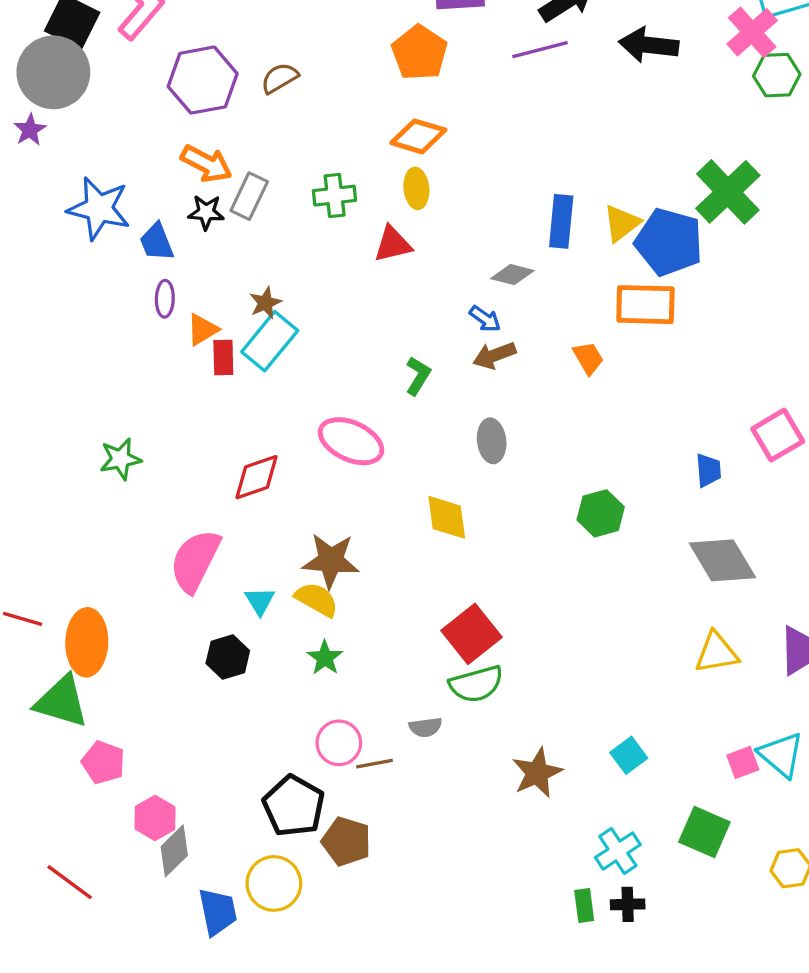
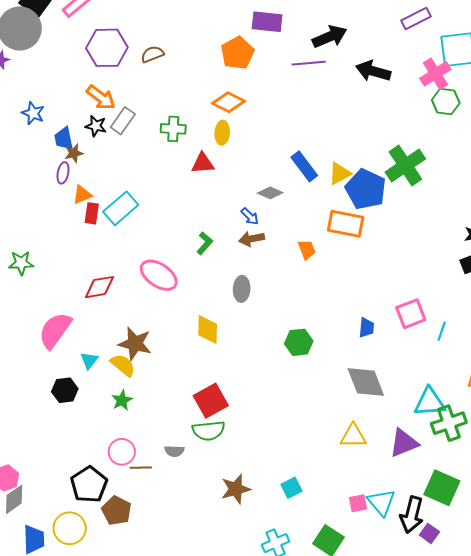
blue star: (99, 208) -> (33, 113), size x0.6
blue rectangle: (561, 221) -> (304, 166), turned -52
brown star: (265, 303) -> (74, 153), moved

